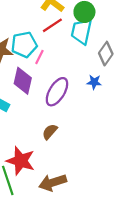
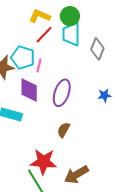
cyan pentagon: (24, 45) -> (23, 58), turned -30
blue star: (94, 82) -> (104, 95), moved

